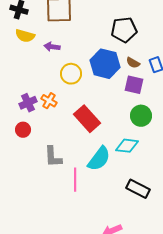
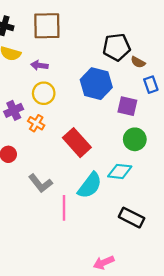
brown semicircle: (133, 63) -> (138, 62), moved
yellow circle: (71, 74) -> (44, 93), moved
purple cross: (28, 103) -> (14, 110), moved
gray L-shape: (53, 157) -> (40, 183), turned -35

